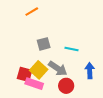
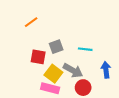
orange line: (32, 12) -> (31, 22), moved
red square: (25, 74) -> (38, 57), moved

